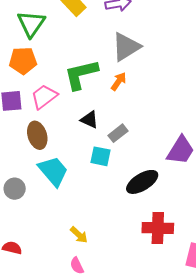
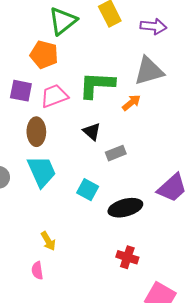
cyan square: (100, 156) -> (88, 190), moved
red cross: (158, 228) -> (127, 257), size x0.7

